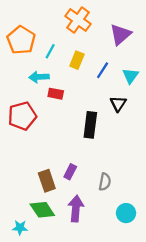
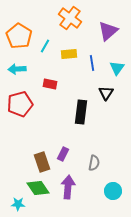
yellow rectangle: (77, 60) -> (69, 54), turned 63
blue line: (103, 70) -> (92, 63), turned -42
cyan arrow: (39, 77) -> (17, 69), moved

